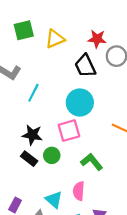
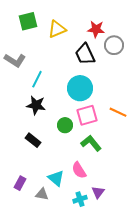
pink square: (69, 131) -> (87, 115), moved
black star: (32, 135) -> (36, 105), moved
green circle: (52, 155) -> (65, 125), moved
pink semicircle: (79, 191) -> (79, 170), turned -36

